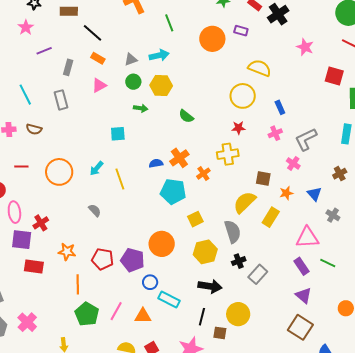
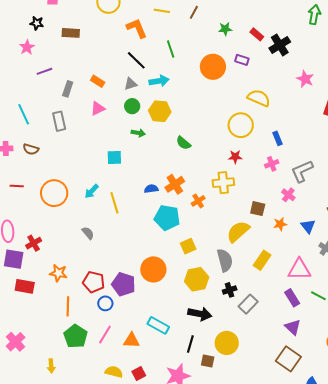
black line: (92, 33) -> (136, 60), moved
yellow rectangle: (271, 217) -> (262, 260), moved
blue circle: (150, 282) -> (105, 303), moved

